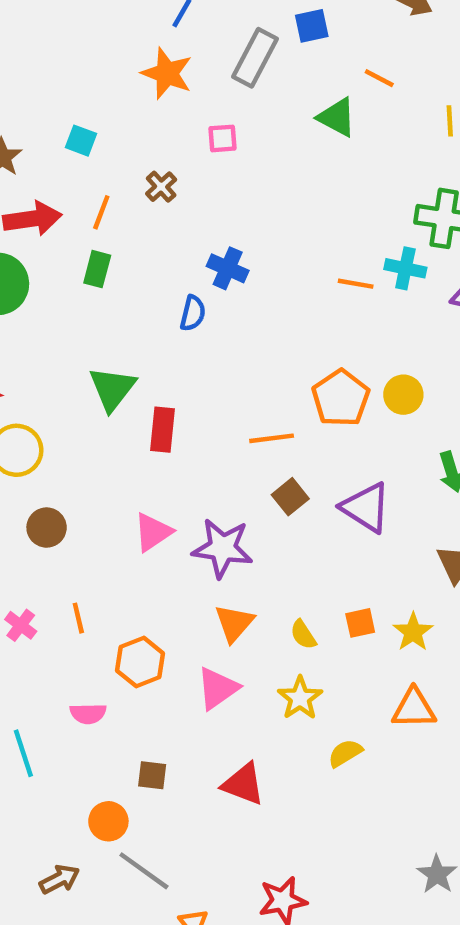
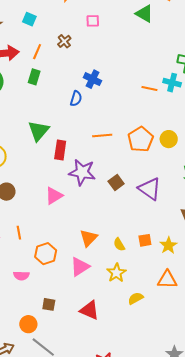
orange line: (272, 438) -> (102, 136), moved
purple star: (222, 548) -> (82, 172), moved

